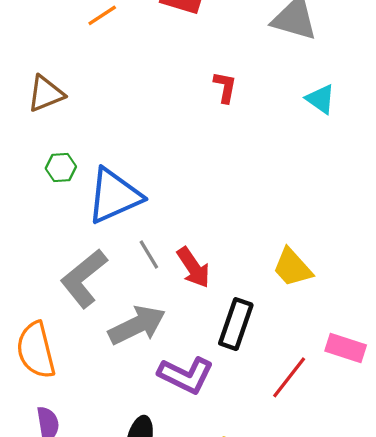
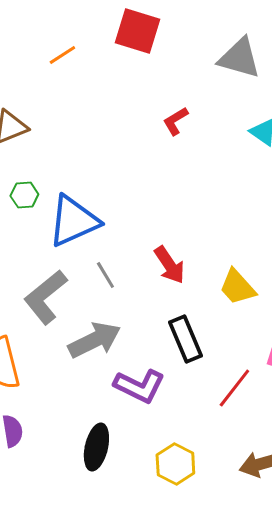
red L-shape: (225, 87) -> (175, 121), turned -132
red arrow: (193, 268) -> (169, 265), moved
black rectangle: (236, 324) -> (185, 339), turned -42

